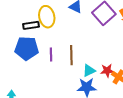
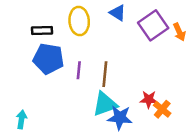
black rectangle: (31, 25) -> (42, 30), moved
cyan triangle: (89, 71) -> (105, 104), moved, size x1.5

